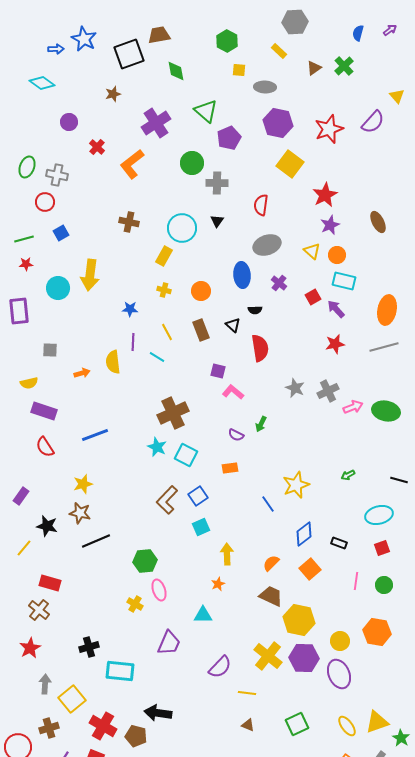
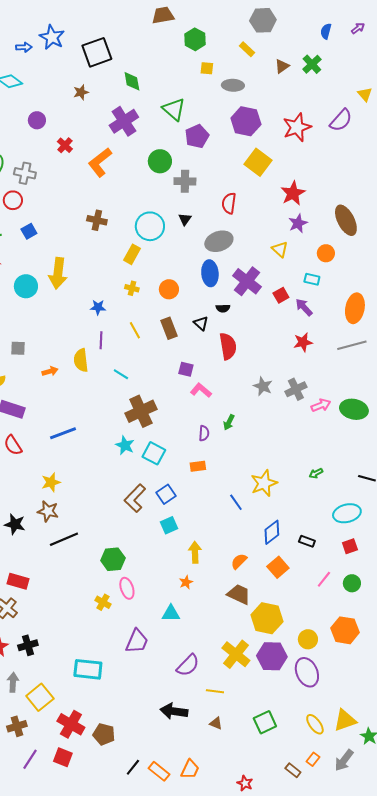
brown trapezoid: (159, 35) -> (163, 15), moved
green diamond: (176, 71) -> (132, 81), moved
brown ellipse: (378, 222) -> (346, 220), size x1.4
gray ellipse: (267, 245) -> (219, 241), moved
orange circle: (337, 255) -> (326, 253), moved
cyan rectangle: (344, 281) -> (312, 279), size x0.7
purple cross: (279, 283) -> (247, 281), size x1.8
cyan line: (157, 357) -> (121, 374), moved
purple semicircle: (236, 435) -> (204, 433), turned -112
pink line: (356, 581) -> (324, 579), turned 30
black cross: (89, 647) -> (28, 645), moved
black arrow: (158, 713) -> (174, 711), moved

